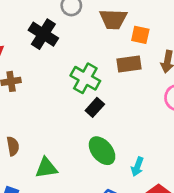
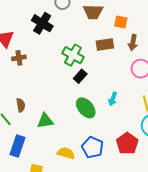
orange square: (140, 35) -> (121, 22), moved
cyan arrow: (137, 167) -> (113, 99), moved

